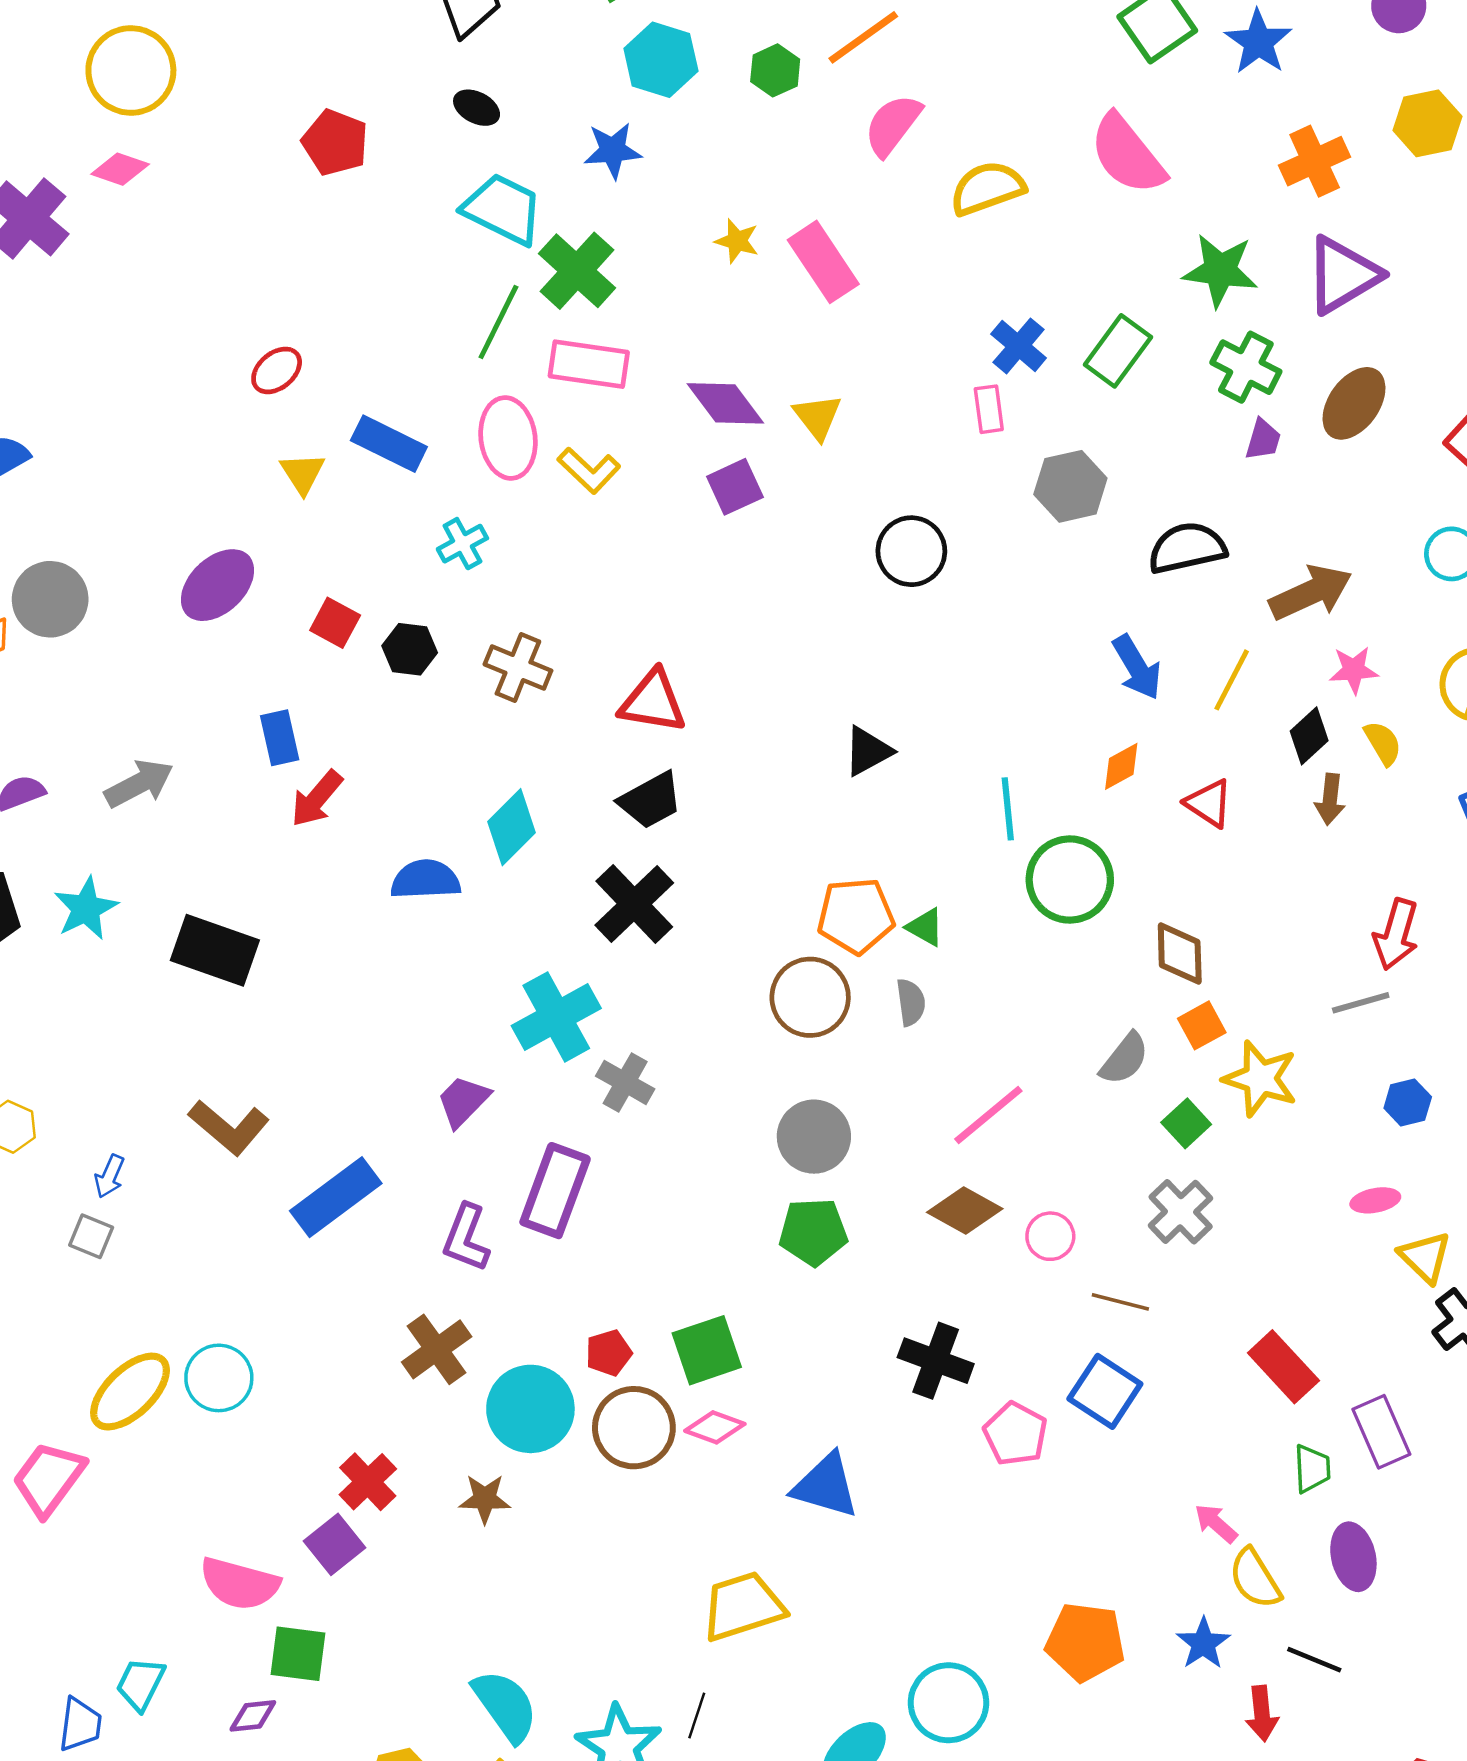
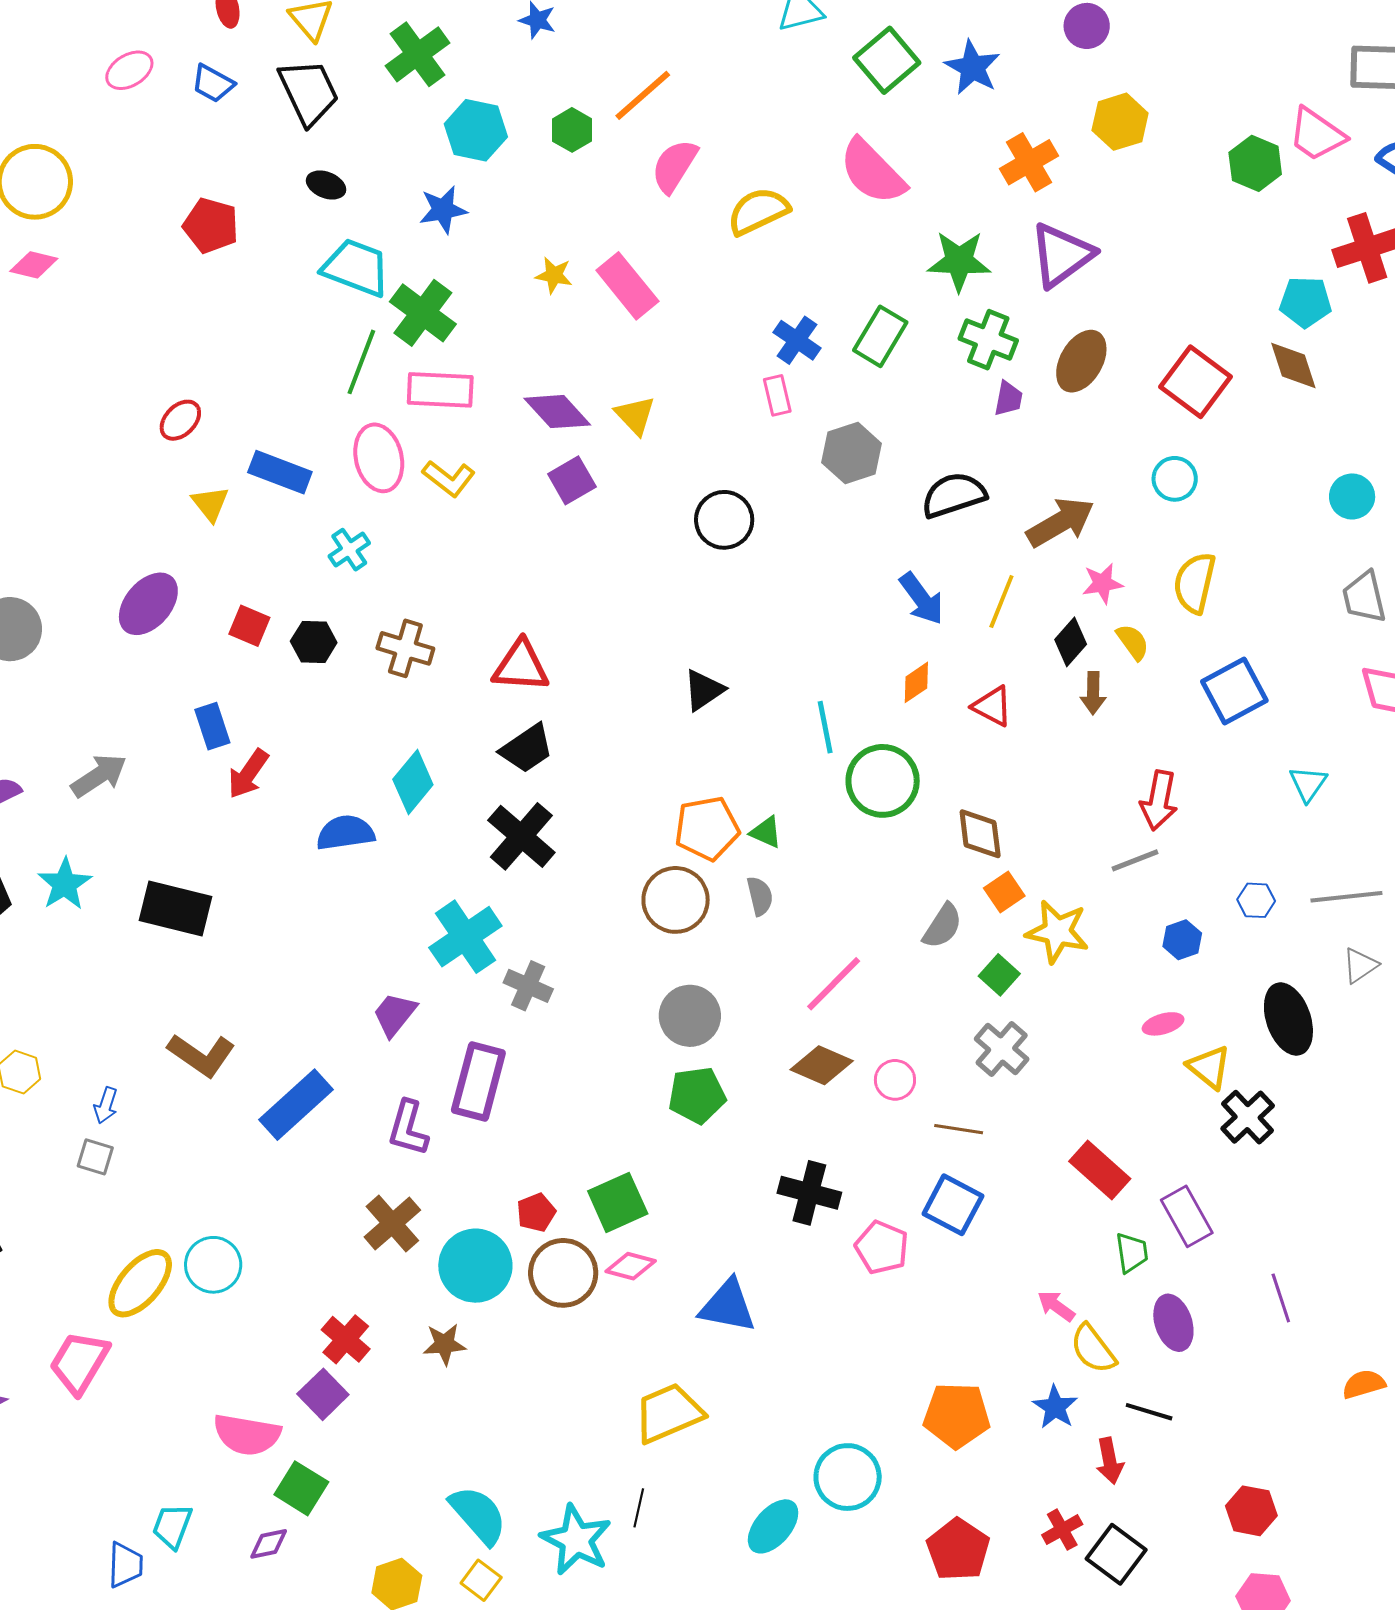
green square: (298, 1654) -> (301, 1488), turned 30

